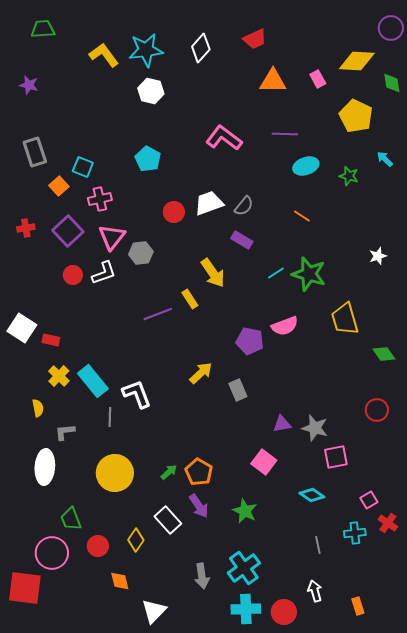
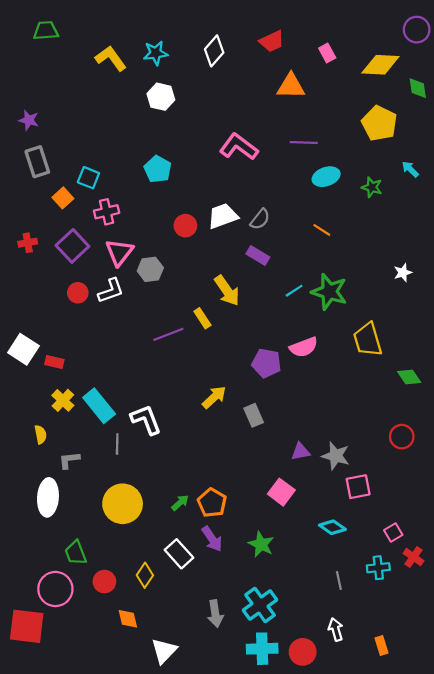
cyan star: (146, 50) -> (156, 53), size x0.7
pink rectangle: (318, 79) -> (327, 53), moved
purple star: (29, 85) -> (29, 120), moved

